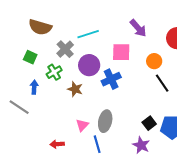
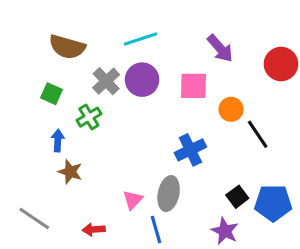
cyan line: (88, 34) -> (140, 39), moved
orange circle: (154, 61) -> (231, 109), moved
purple circle: (89, 65) -> (142, 80), moved
blue cross: (111, 79) -> (190, 150), moved
brown star: (75, 89) -> (70, 172), moved
gray line: (19, 107) -> (34, 219), moved

